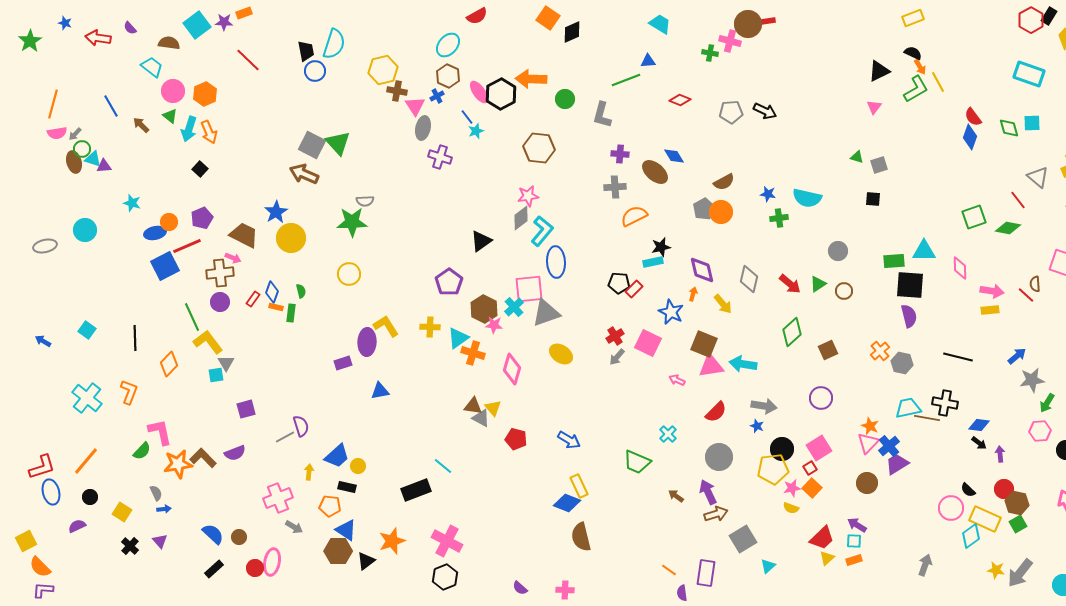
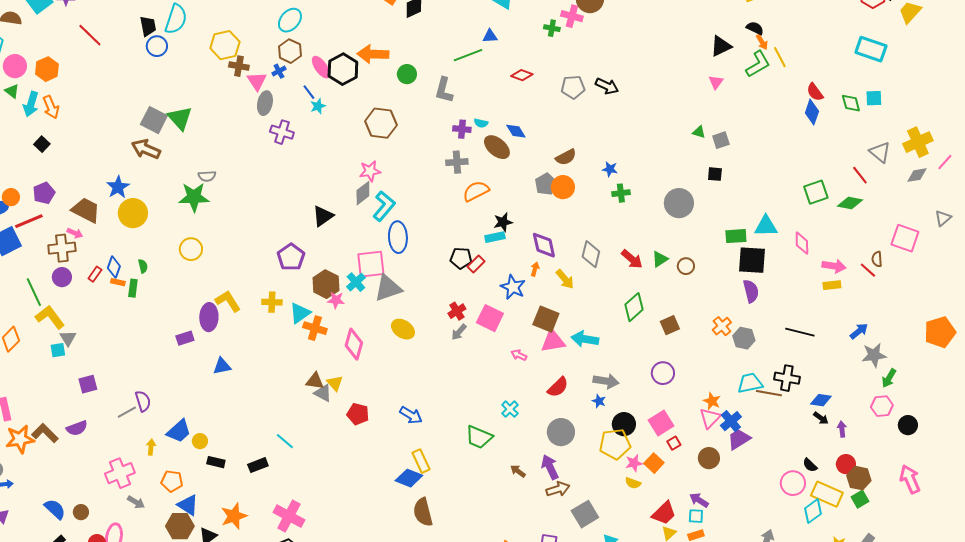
cyan semicircle: (807, 198) -> (481, 123), moved, size x0.5
gray circle: (838, 251) -> (679, 203), moved, size x1.5
red square: (810, 468) -> (674, 443), moved
black rectangle: (347, 487) -> (216, 462), moved
black rectangle: (416, 490) -> (258, 465), size x0.7

